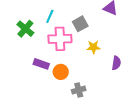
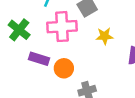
green cross: (25, 29) -> (19, 30), moved

